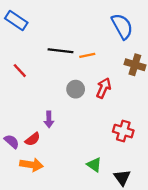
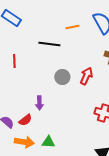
orange line: (87, 55) -> (72, 27), moved
red line: (20, 71) -> (14, 61), turned 40
green triangle: (94, 165) -> (48, 142), moved, turned -32

